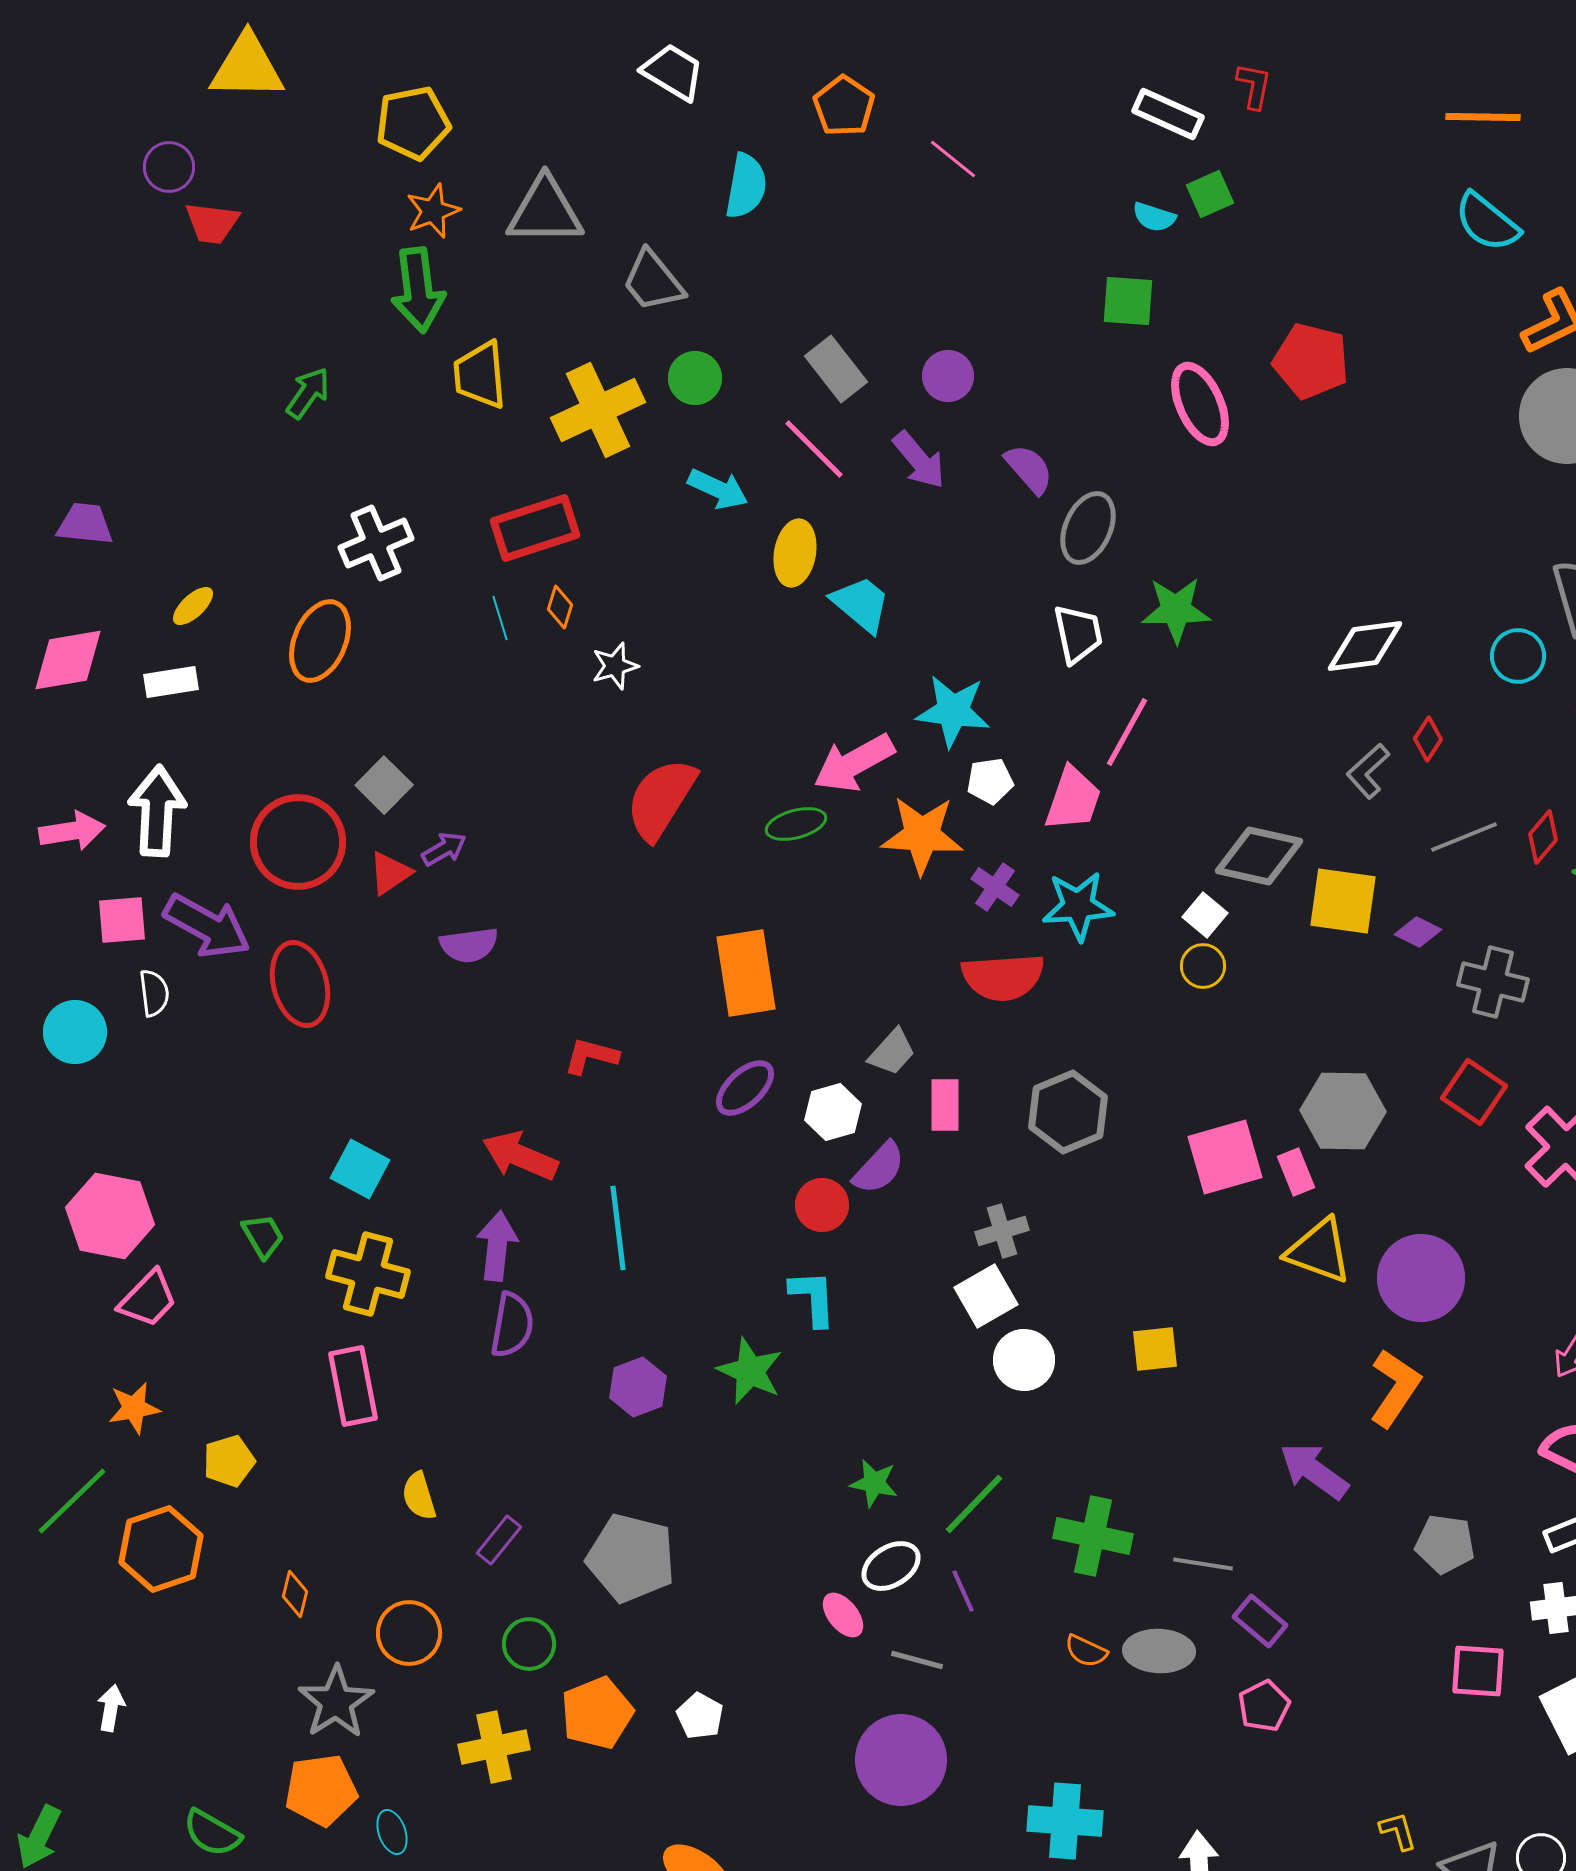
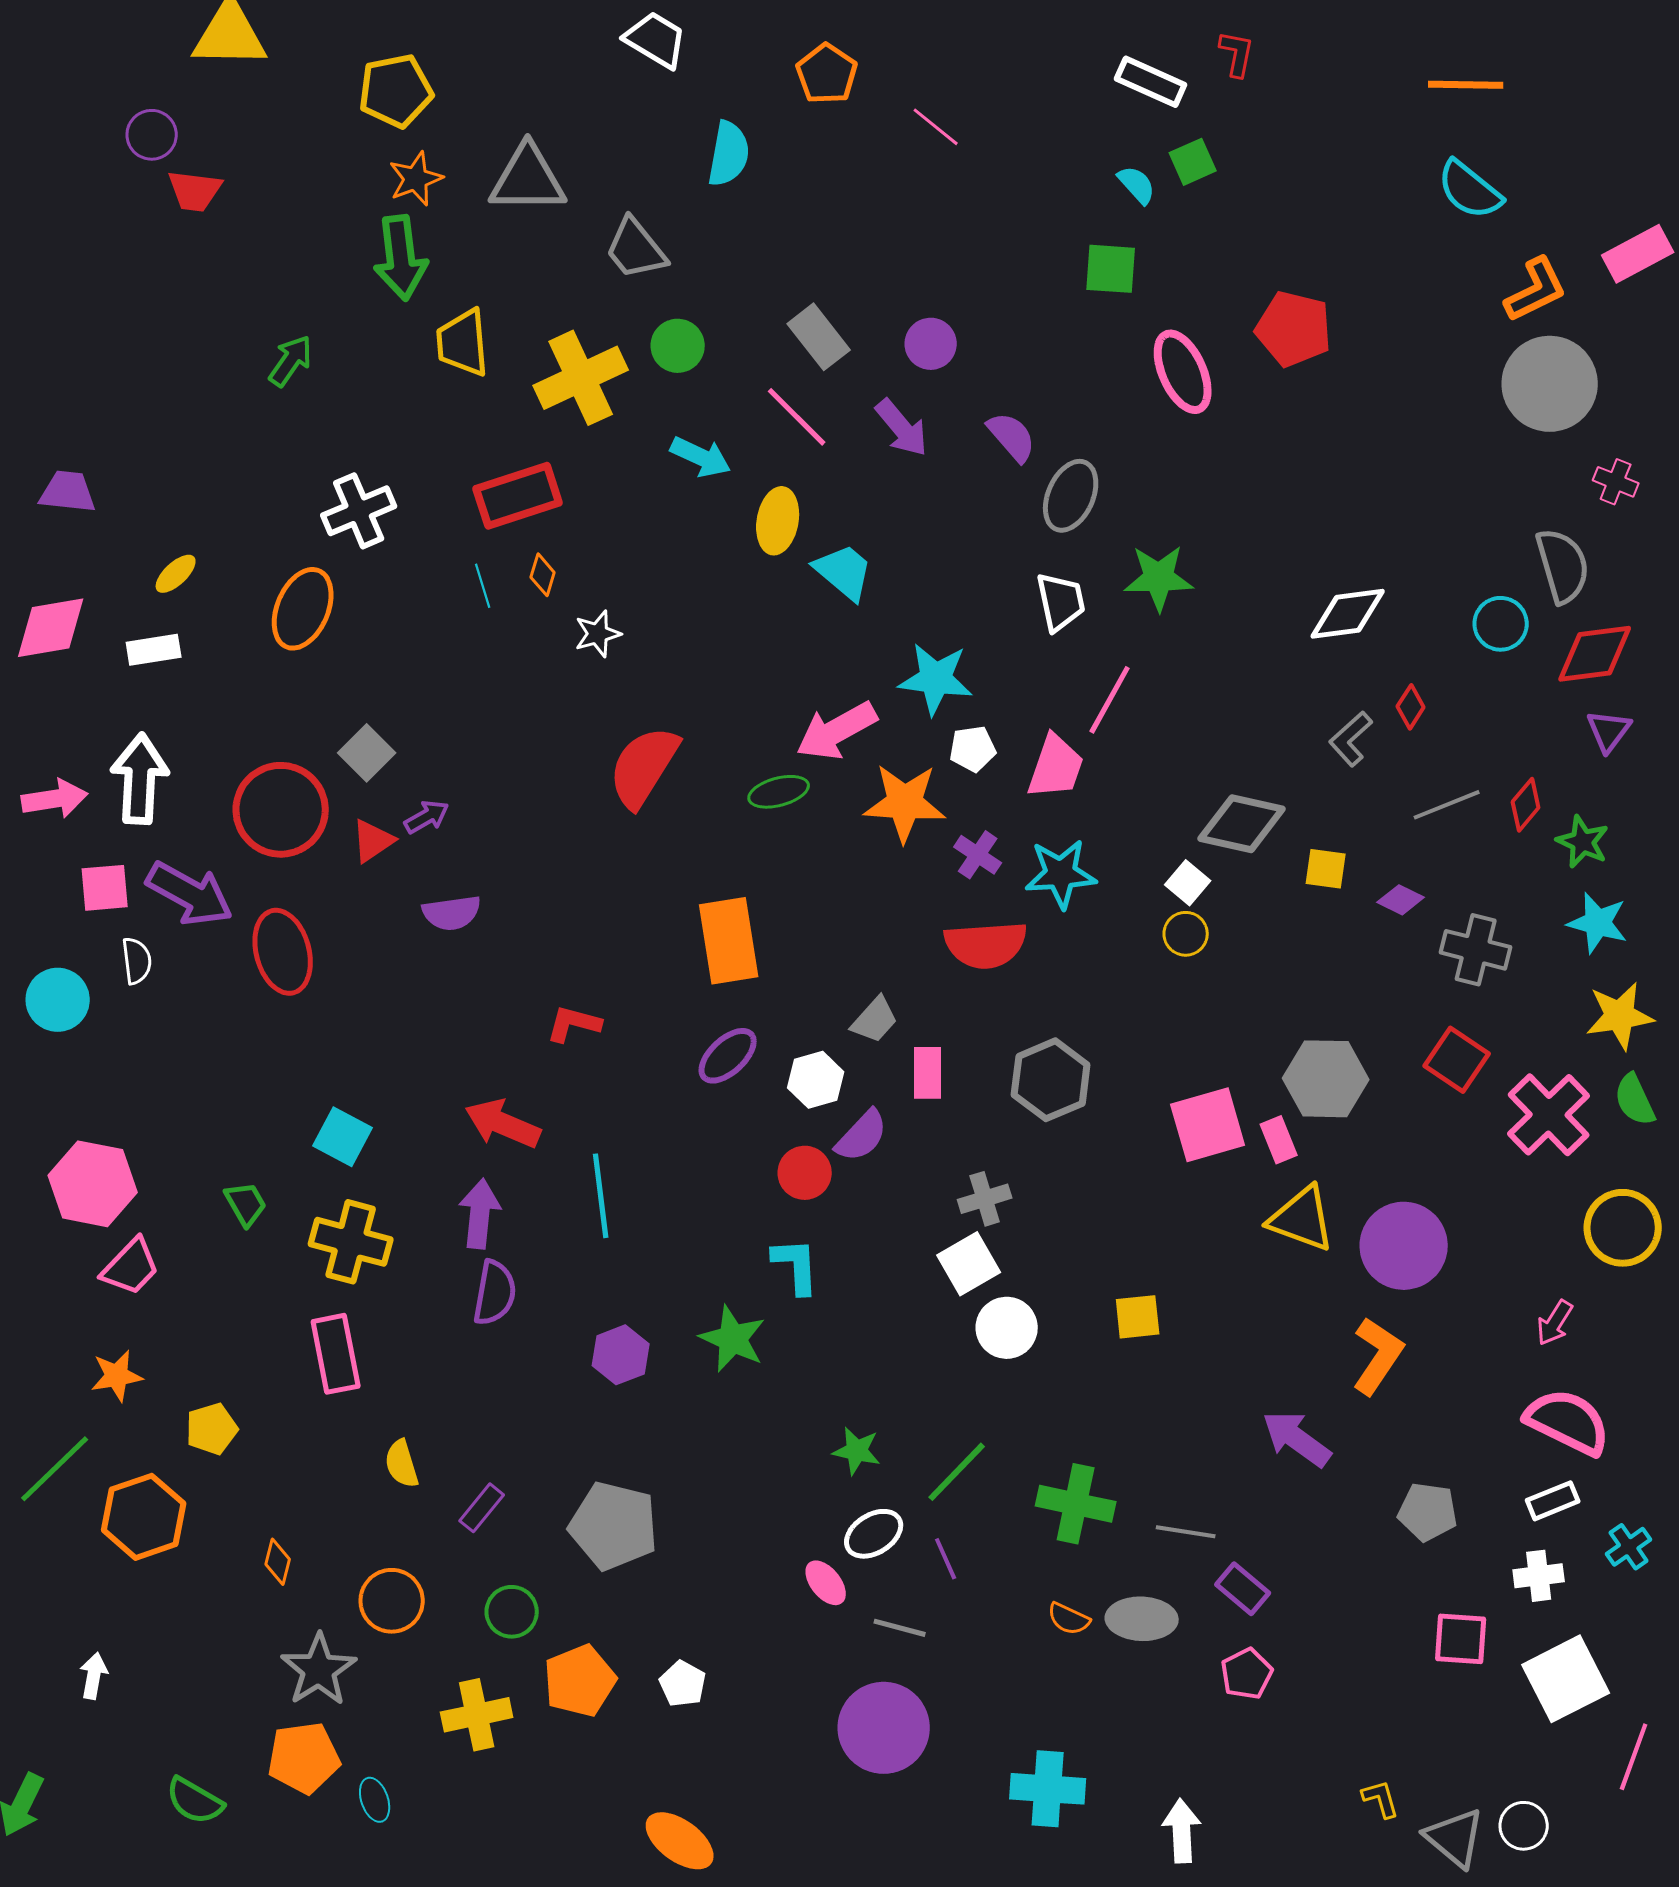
cyan semicircle: (1154, 217) -> (1137, 185), turned -150
yellow square: (1343, 901) -> (1326, 869), size x0.6

